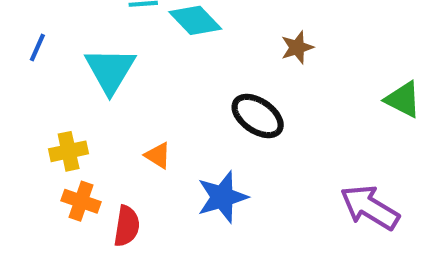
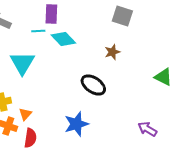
orange triangle: (158, 155) -> (25, 114), moved, turned 40
purple arrow: (370, 207) -> (147, 129), size x0.7

